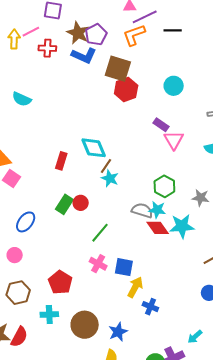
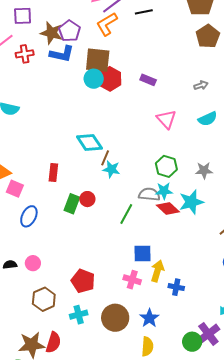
cyan circle: (174, 86) -> (94, 79), moved
purple rectangle: (161, 125) -> (148, 80), moved
red rectangle: (61, 161) -> (53, 172), moved
blue ellipse: (26, 222) -> (29, 216), moved
green line: (100, 233) -> (126, 214), moved
pink cross: (98, 264) -> (132, 280), moved

